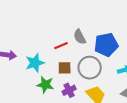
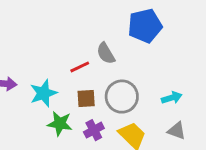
blue pentagon: (106, 45) -> (145, 26), moved

